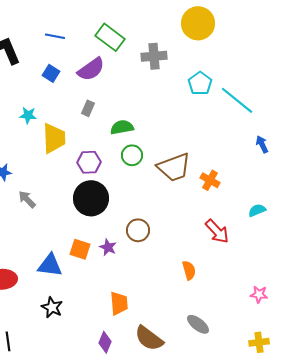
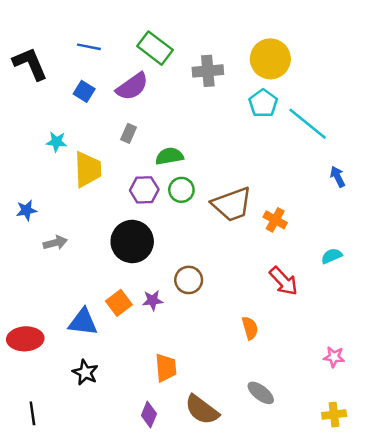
yellow circle: (198, 23) -> (270, 59), moved
purple hexagon: (89, 162) -> (144, 190), moved
gray arrow: (27, 199) -> (55, 243), turned 120
purple star: (108, 247) -> (153, 300), turned -30
orange square: (80, 249) -> (119, 303), turned 35

